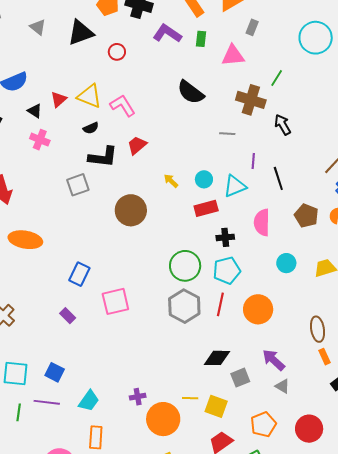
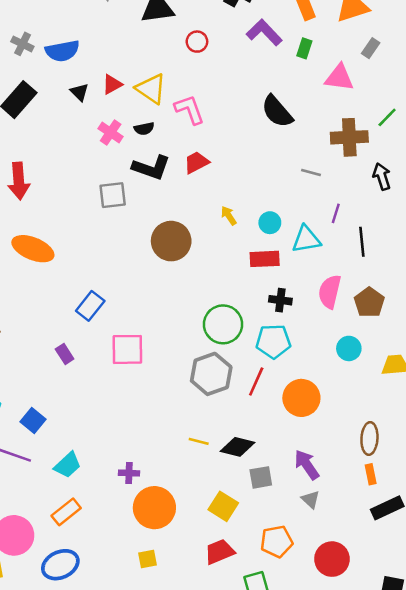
brown cross: (251, 100) -> (349, 137), turned -32
pink cross: (40, 140) -> (111, 133), moved
brown pentagon: (306, 216) -> (369, 302), moved
yellow line: (190, 398) -> (199, 441), moved
orange rectangle: (96, 437) -> (66, 512), turned 35

